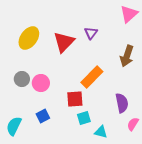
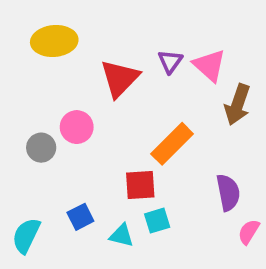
pink triangle: (129, 14) -> (209, 65), moved, turned -36
yellow ellipse: (29, 38) -> (54, 41), moved, turned 50
pink circle: (41, 83) -> (77, 127), moved
cyan triangle: (101, 132) -> (122, 235), moved

